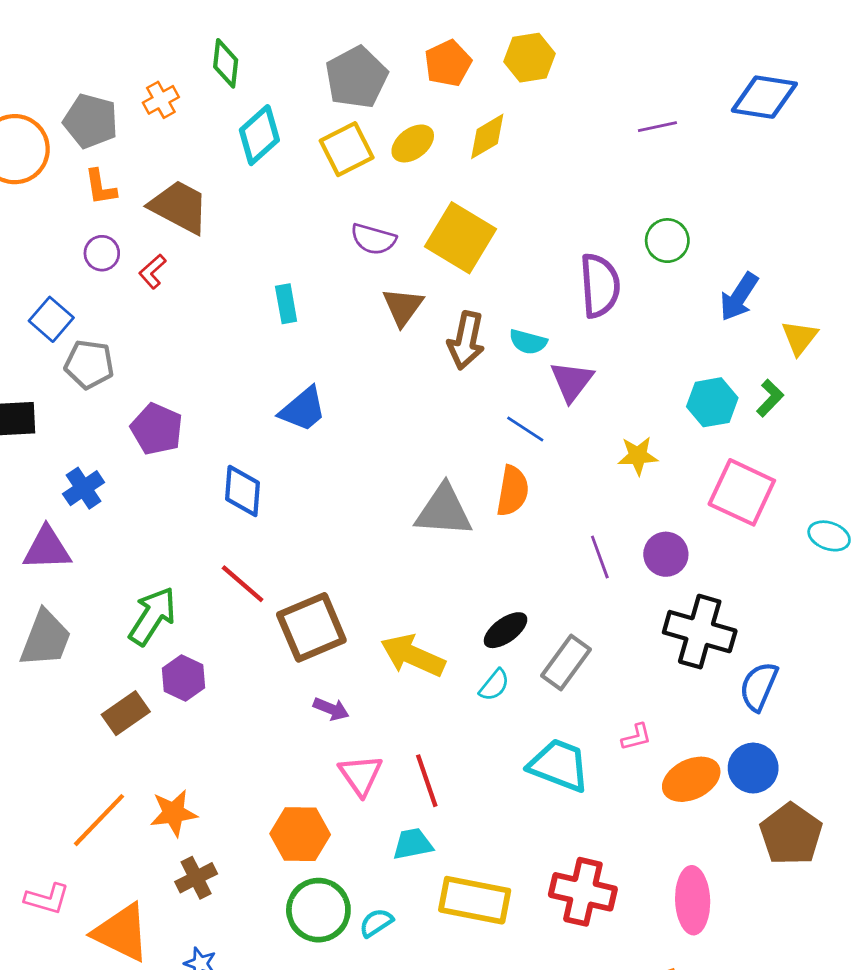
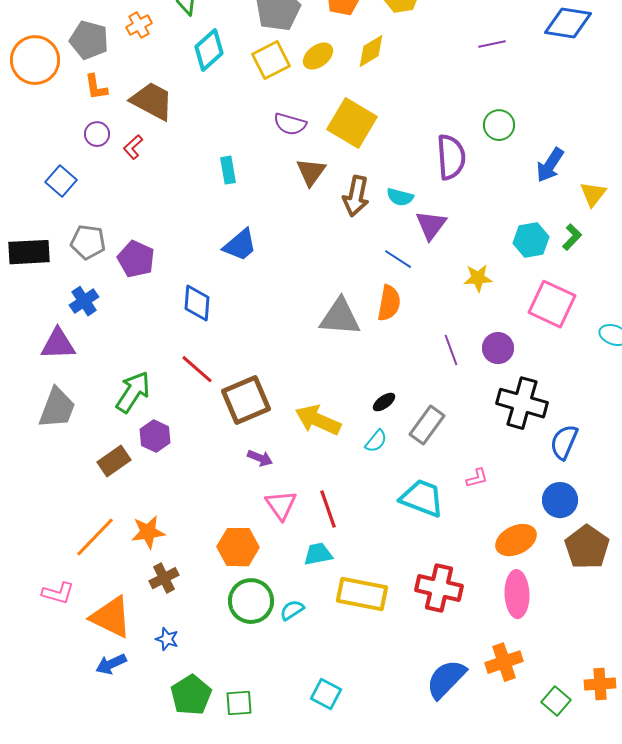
gray pentagon: (89, 364) -> (88, 242), moved
black ellipse: (506, 630) -> (384, 402), size x0.7
orange ellipse: (691, 779) -> (516, 540), moved

